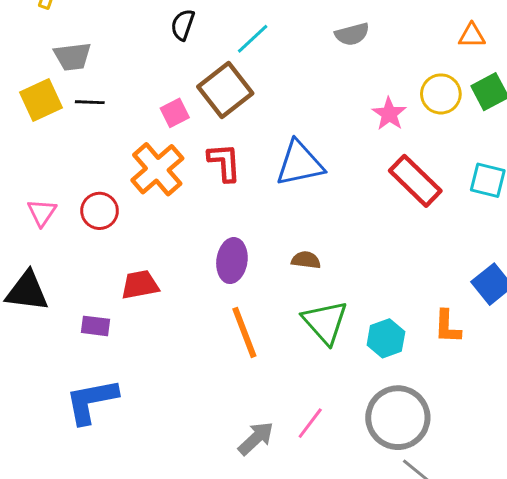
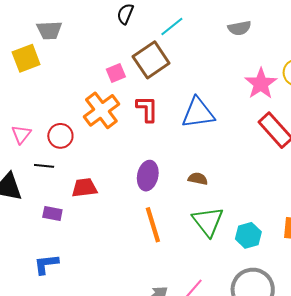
black line: (90, 102) -> (44, 166), moved
pink star: (389, 114) -> (261, 84), size x1.4
blue L-shape: (91, 401) -> (46, 264), size x0.7

